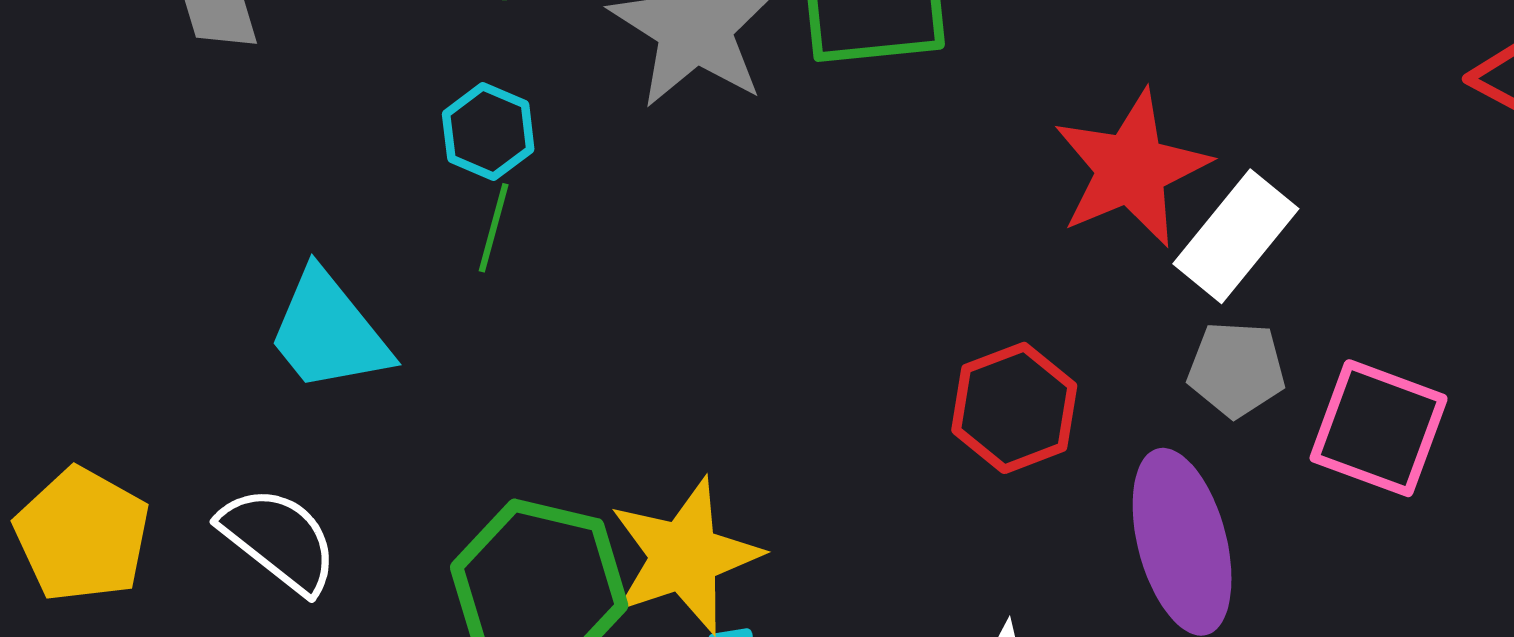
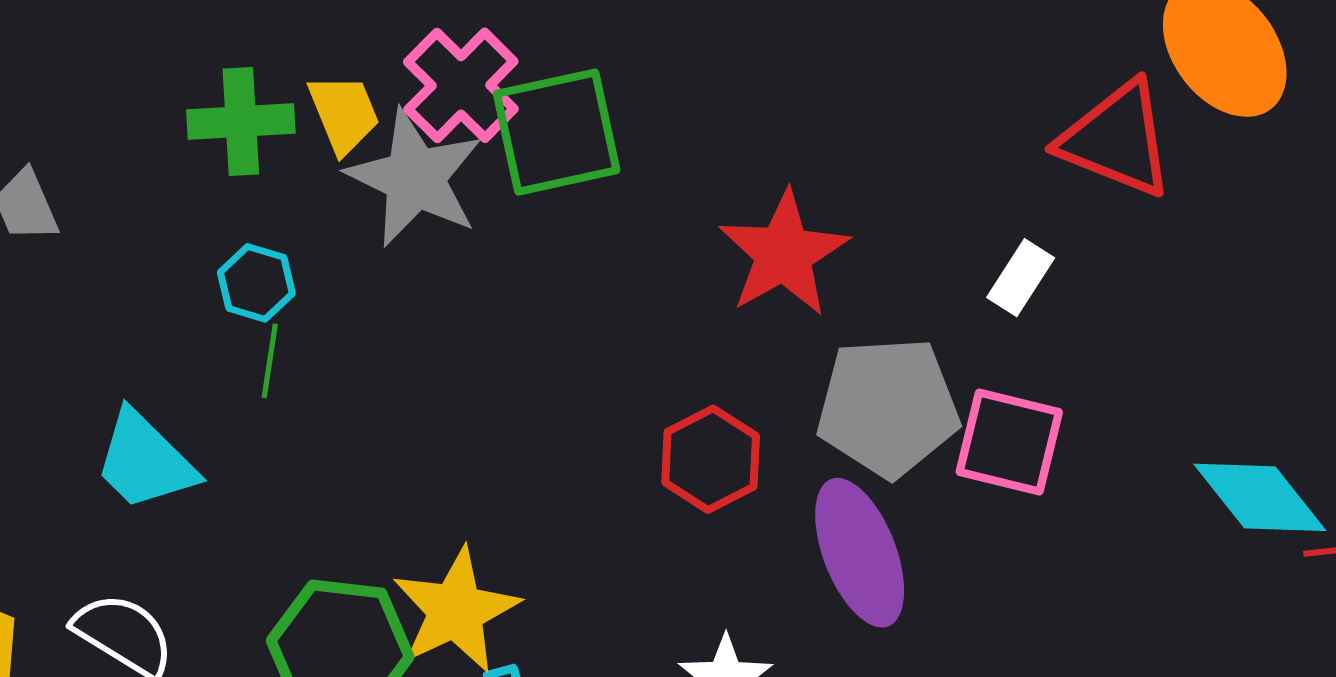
white rectangle: (1236, 236) -> (1021, 278), moved, size x0.7
gray pentagon: (1236, 369) -> (888, 407), size x1.8

